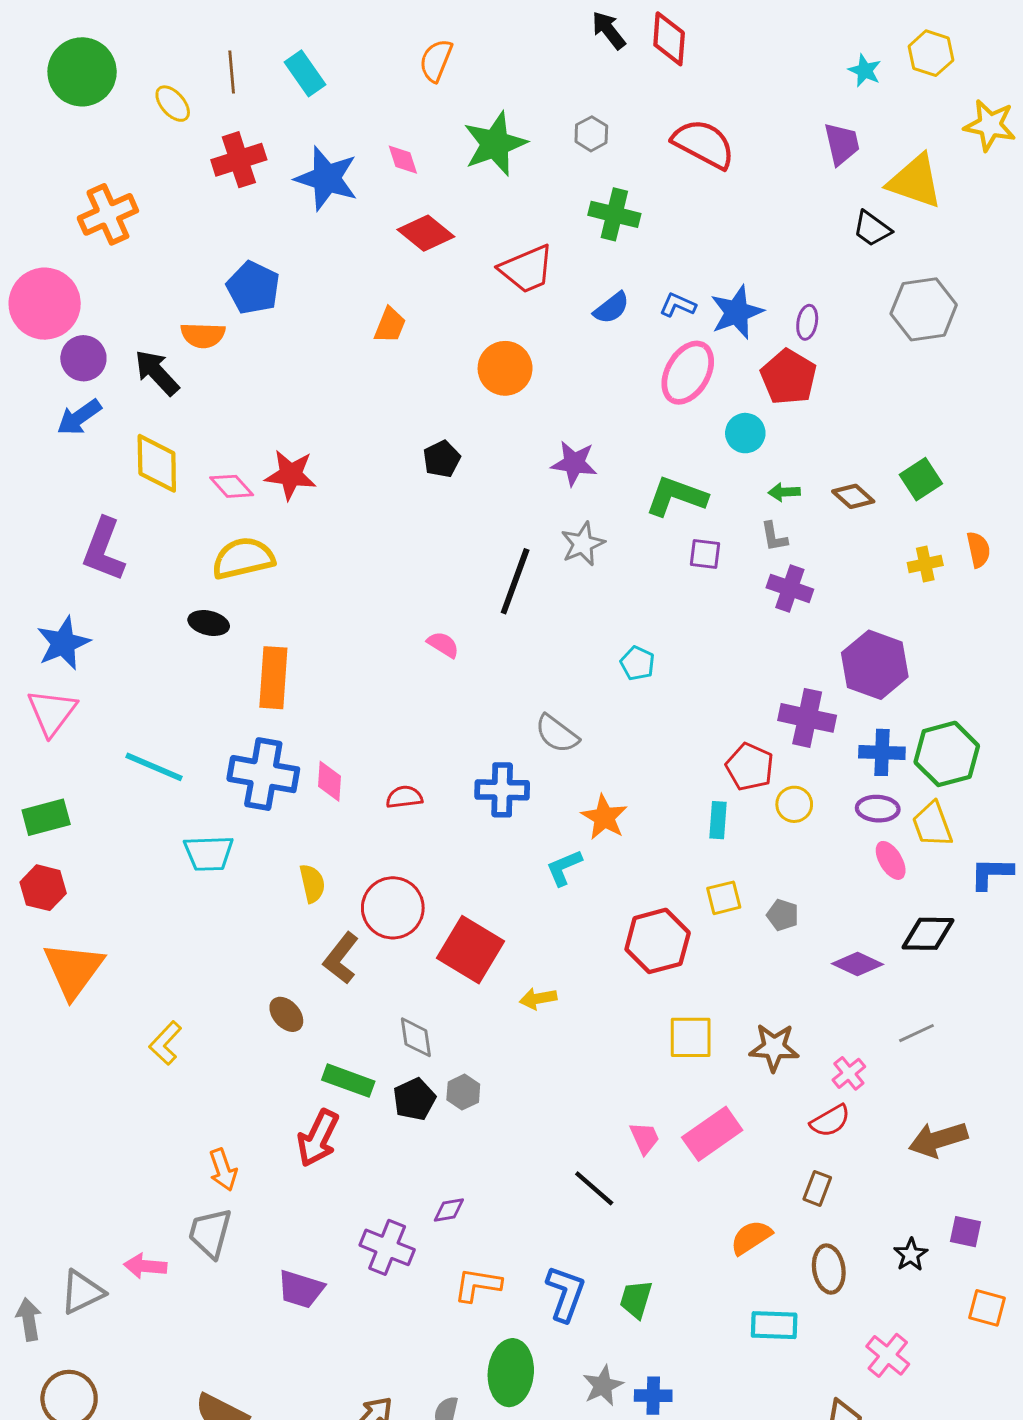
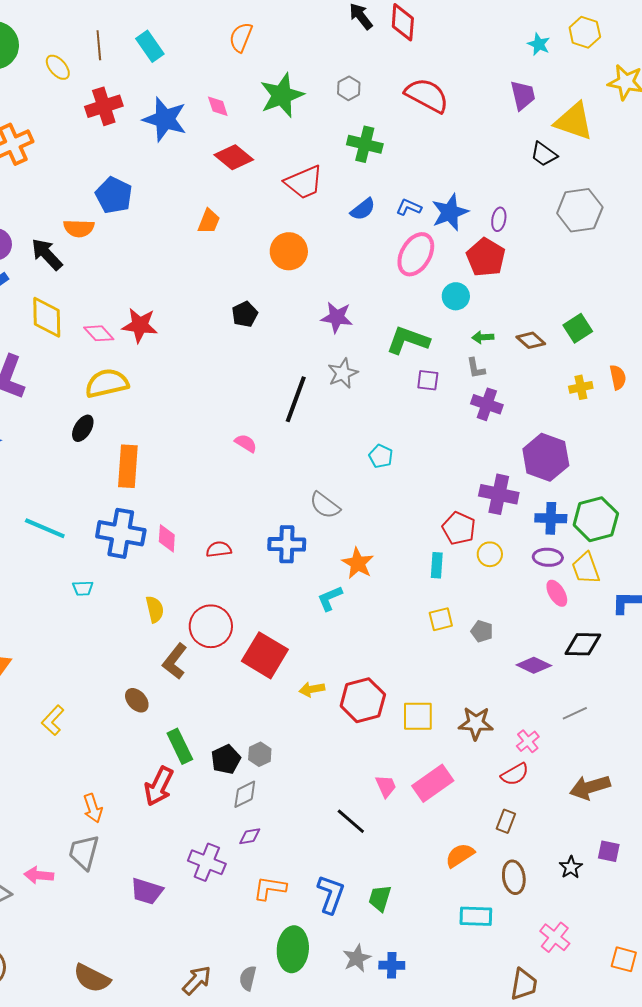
black ellipse: (209, 623) -> (83, 428), turned -72
cyan trapezoid: (209, 853) -> (83, 588), size x0.6
red hexagon: (658, 941) -> (363, 700), moved
gray diamond: (416, 1037) -> (245, 794), moved, turned 72
green rectangle: (348, 1081) -> (180, 746), turned 44
orange square: (987, 1308) -> (624, 959), moved

